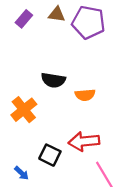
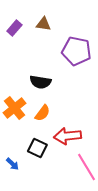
purple pentagon: (88, 22) -> (76, 51), moved
orange semicircle: (85, 95) -> (42, 113), moved, turned -48

